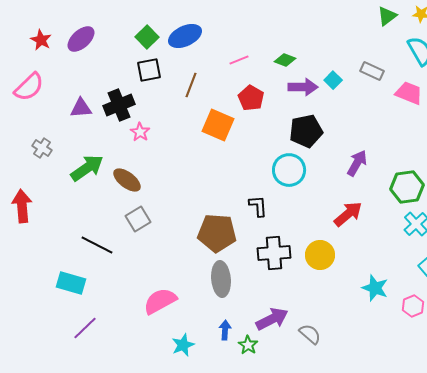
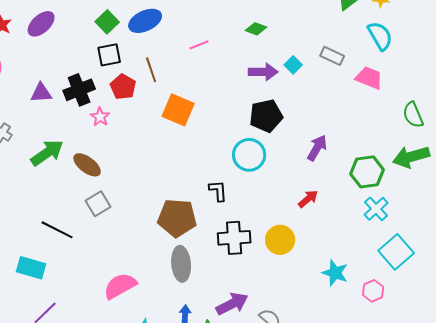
green diamond: (285, 60) -> (256, 29), moved
brown line: (191, 85) -> (151, 70), turned -40
red pentagon: (251, 98) -> (123, 87), moved
red arrow: (348, 214) -> (308, 199), size x0.7

